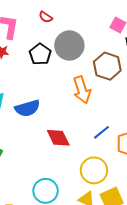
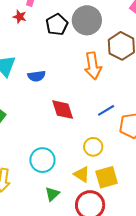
blue semicircle: (27, 108) -> (37, 76), size x0.7
yellow circle: (94, 170) -> (93, 147), size x0.7

